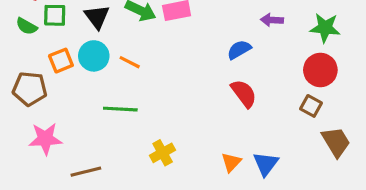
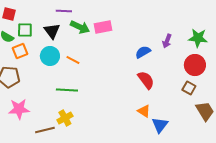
purple arrow: (272, 20) -> (167, 41), moved, turned -72
orange square: (61, 61) -> (20, 51), moved
yellow cross: (163, 153) -> (65, 118), moved
orange triangle: (231, 162) -> (144, 111), moved, turned -40

